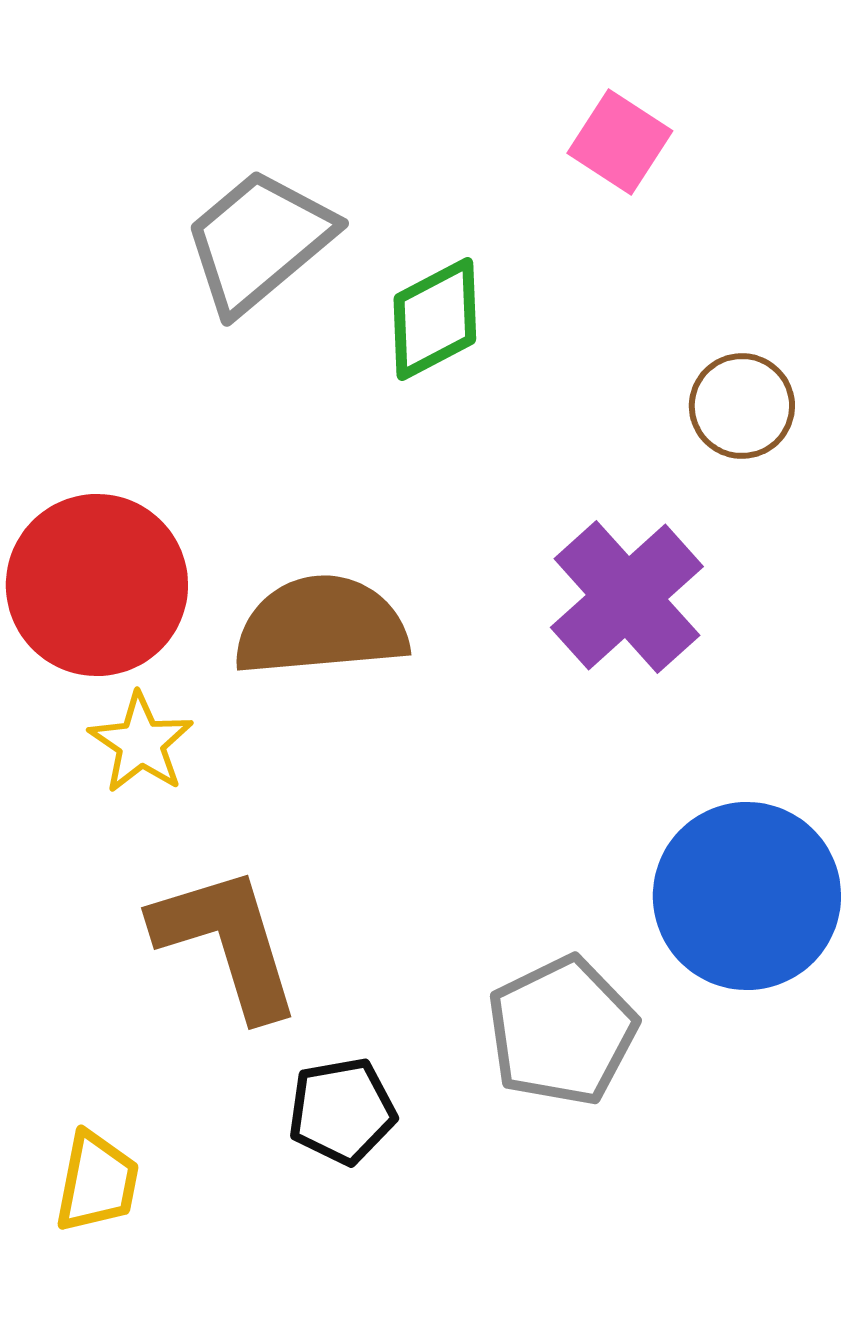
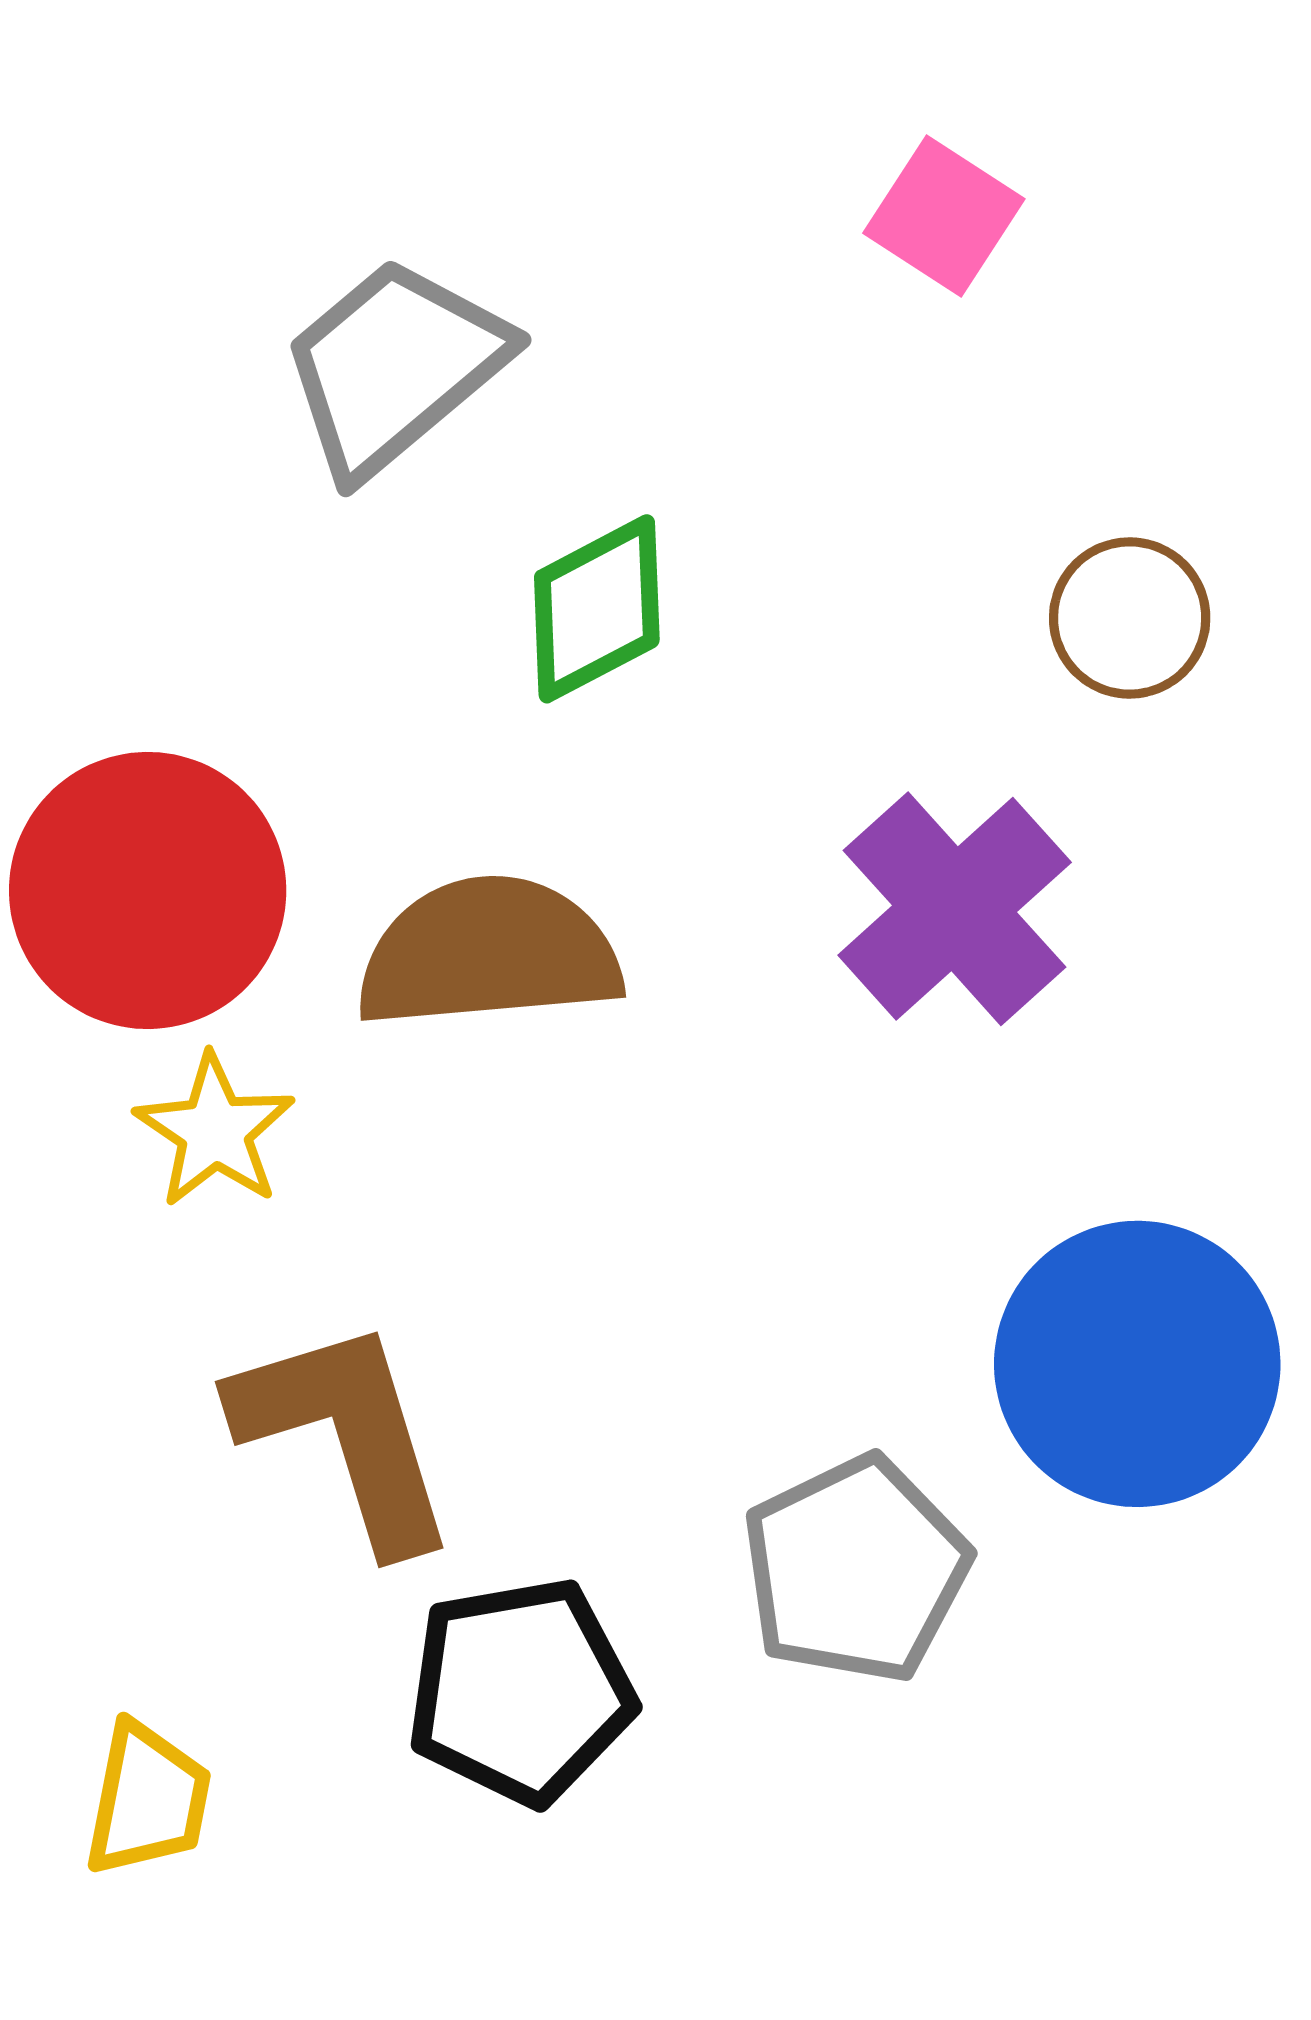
green diamond: (435, 319) -> (597, 609), moved
black pentagon: (342, 1111) -> (521, 1691), size x1.4

